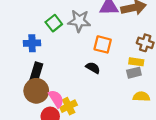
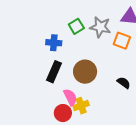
orange square: (103, 44) -> (122, 41), moved
black semicircle: (93, 68) -> (124, 83), moved
brown circle: (36, 91) -> (85, 72), moved

